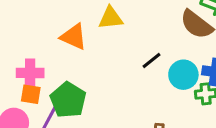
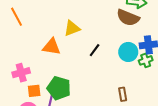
black line: (152, 61) -> (95, 50), moved
pink cross: (30, 73) -> (21, 73), moved

